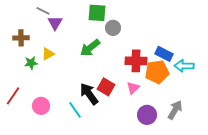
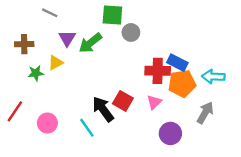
purple triangle: (55, 23) -> (67, 38), moved
green arrow: (90, 48) -> (90, 43), moved
blue rectangle: (164, 54) -> (177, 63), moved
gray arrow: (175, 110) -> (205, 113), moved

